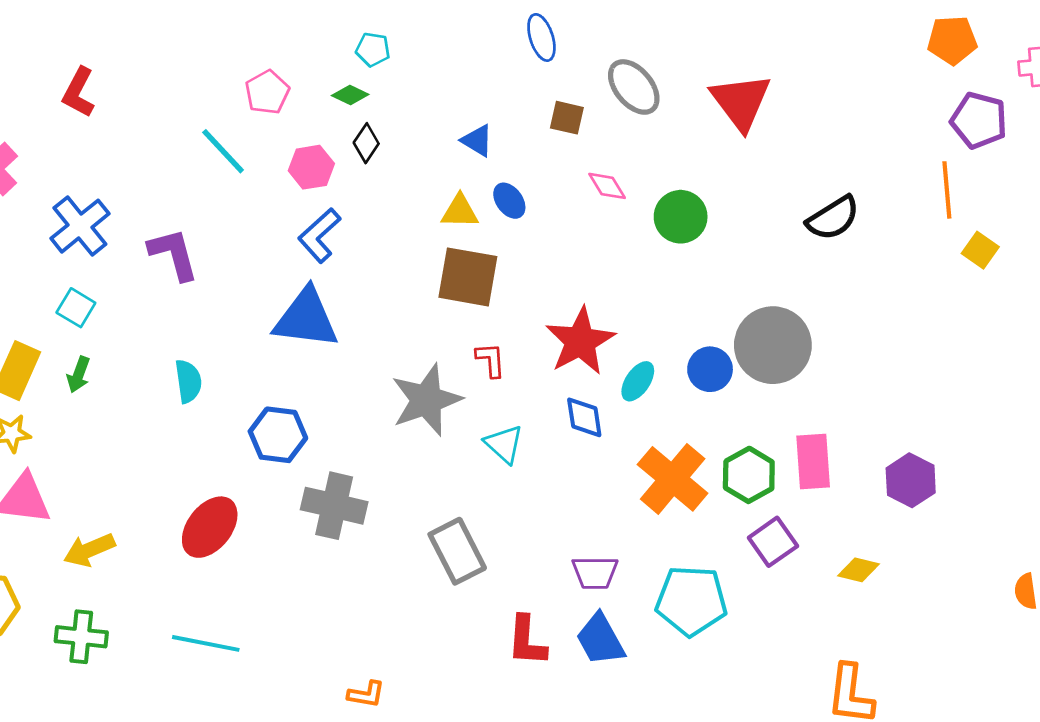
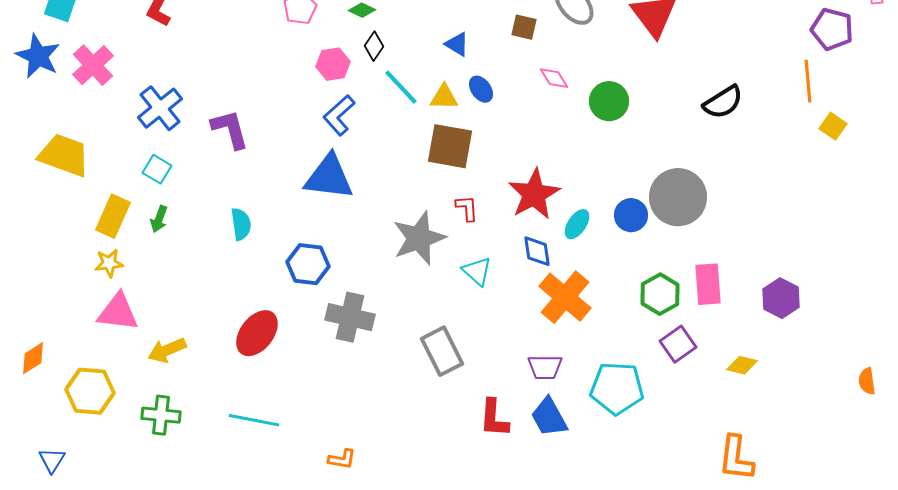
cyan line: (223, 151) -> (401, 87), moved
orange cross: (673, 479) -> (565, 297), moved
orange L-shape: (366, 694) -> (342, 459), moved

